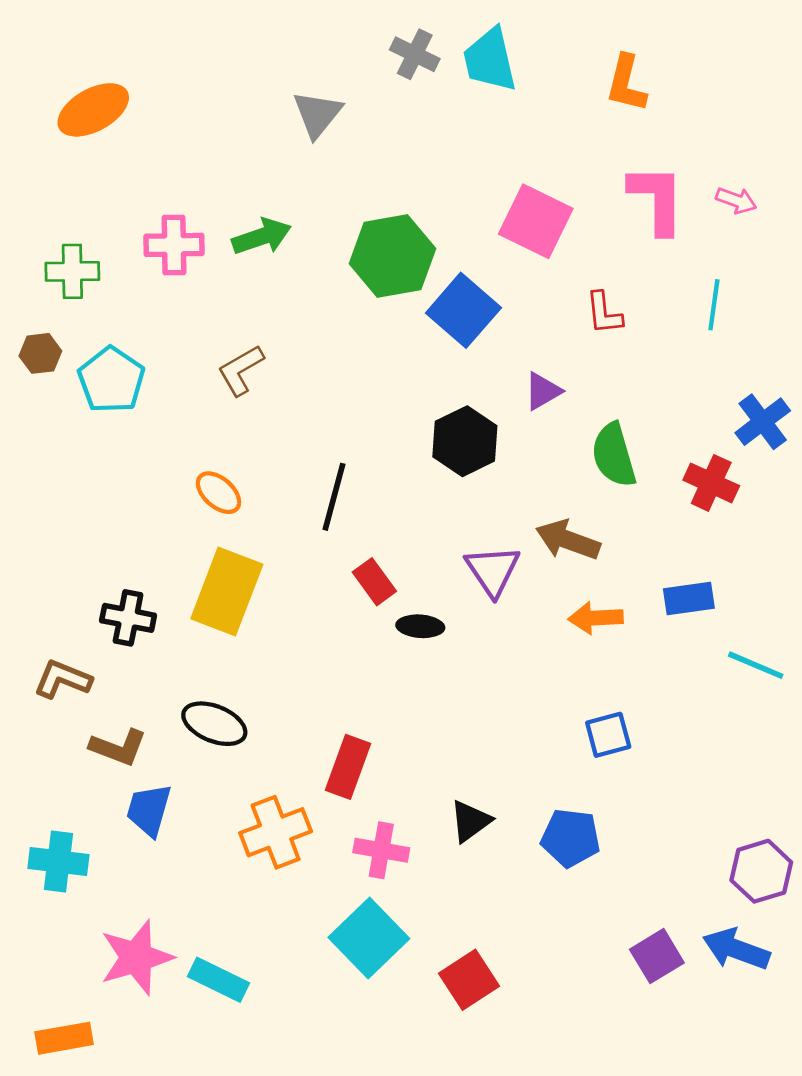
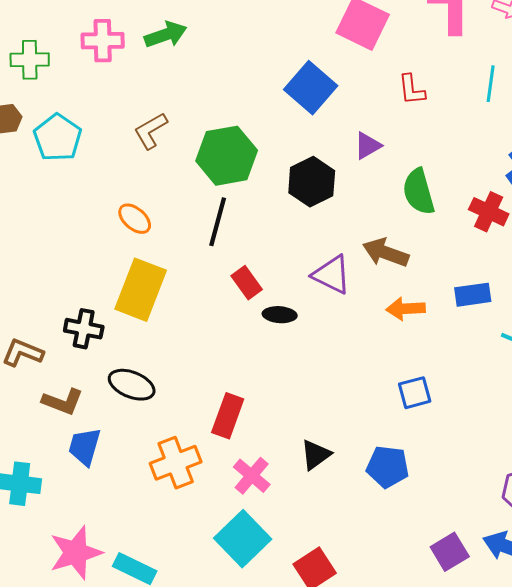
green hexagon: (392, 256) -> (227, 156), moved
purple triangle: (493, 571) -> (332, 275), turned -30
black cross: (128, 618) -> (84, 329), moved
pink cross: (381, 850) -> (252, 476), turned 30

